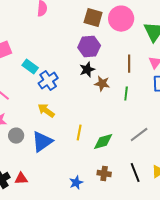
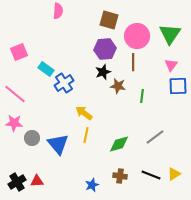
pink circle: (121, 19) -> (137, 36), moved
brown line: (129, 64) -> (133, 62), moved
yellow arrow: (46, 111) -> (84, 113), moved
yellow line: (79, 133) -> (86, 135), moved
blue triangle: (42, 142) -> (58, 144), turned -35
black line: (135, 173) -> (151, 175), turned -48

